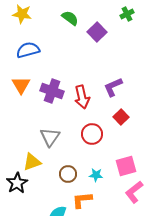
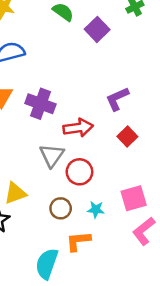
red arrow: (82, 97) -> (78, 128), moved, turned -85
red circle: (92, 134) -> (79, 172), moved
gray triangle: (50, 137) -> (52, 155), moved

